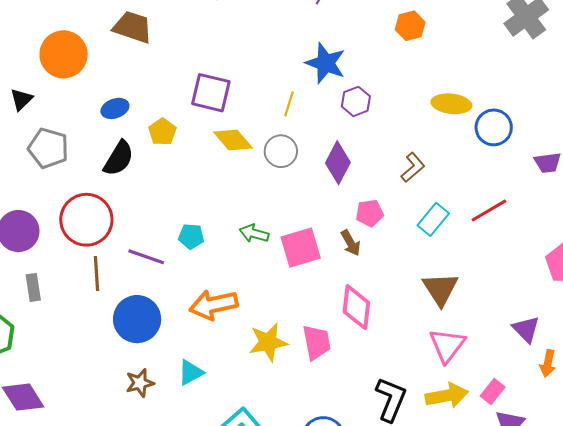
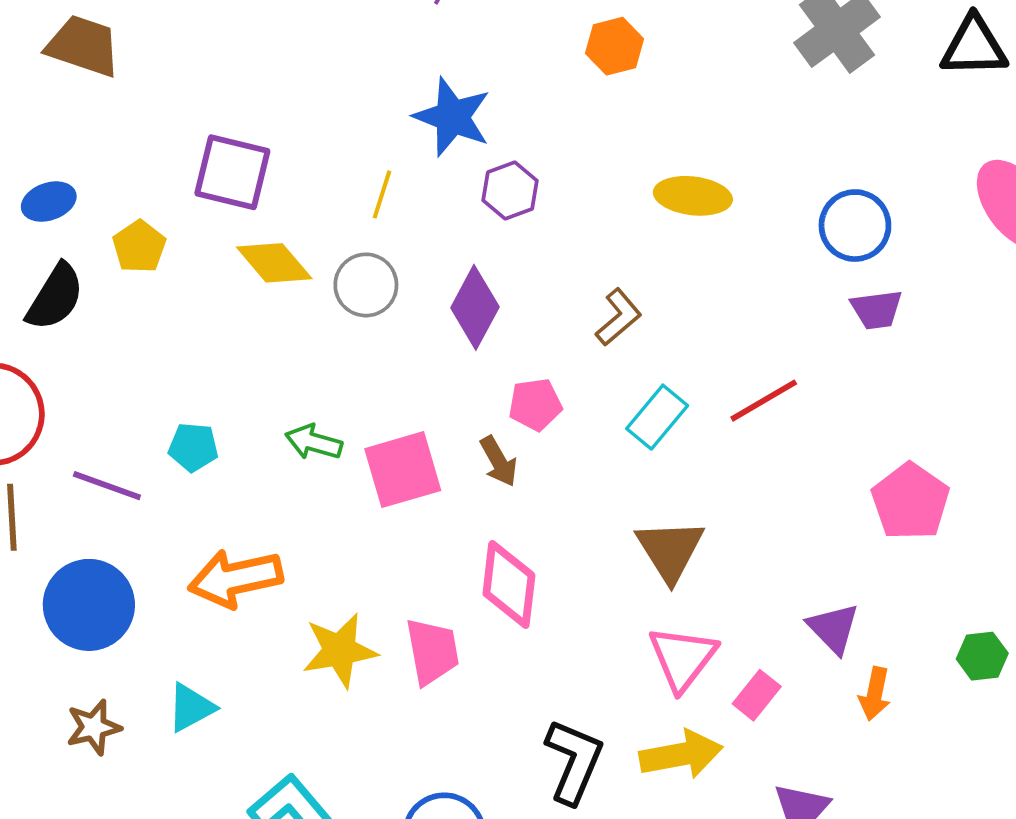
blue circle: (494, 127) -> (855, 226), moved
pink rectangle: (493, 391) -> (757, 695), moved

